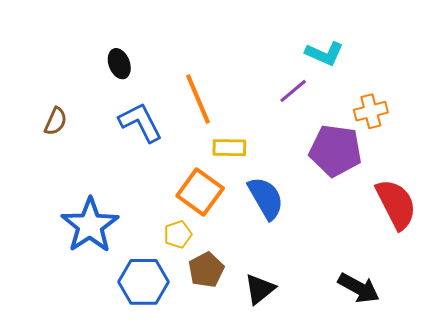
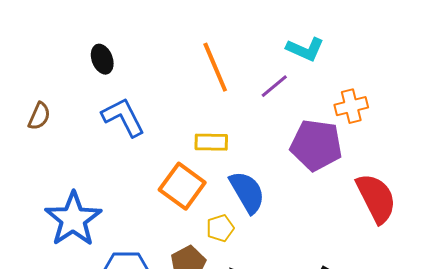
orange line: (198, 99) -> (215, 67), moved
yellow pentagon: (178, 234) -> (220, 228), moved

